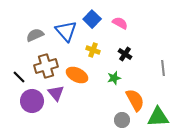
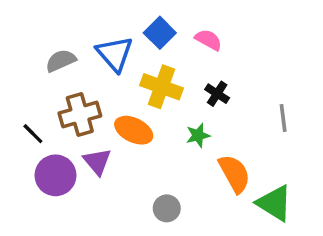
yellow cross: (93, 50) -> (162, 87), size x1.6
green triangle: (158, 117) -> (274, 203), turned 35
gray circle: (122, 120) -> (167, 208), moved

